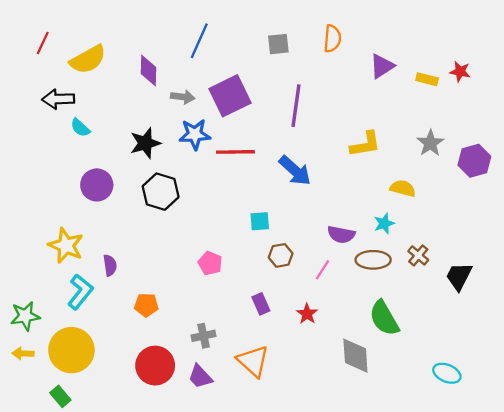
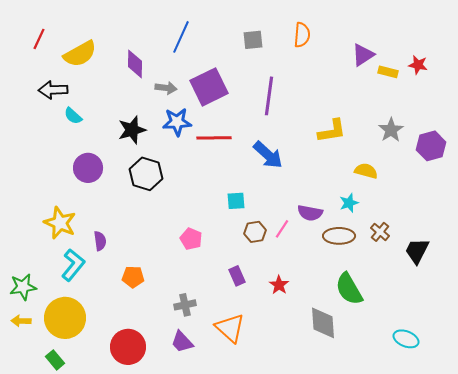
purple triangle: (382, 66) -> (363, 55), moved
pink line: (322, 270) -> (282, 229), moved
red circle: (155, 366) -> (128, 347), moved

